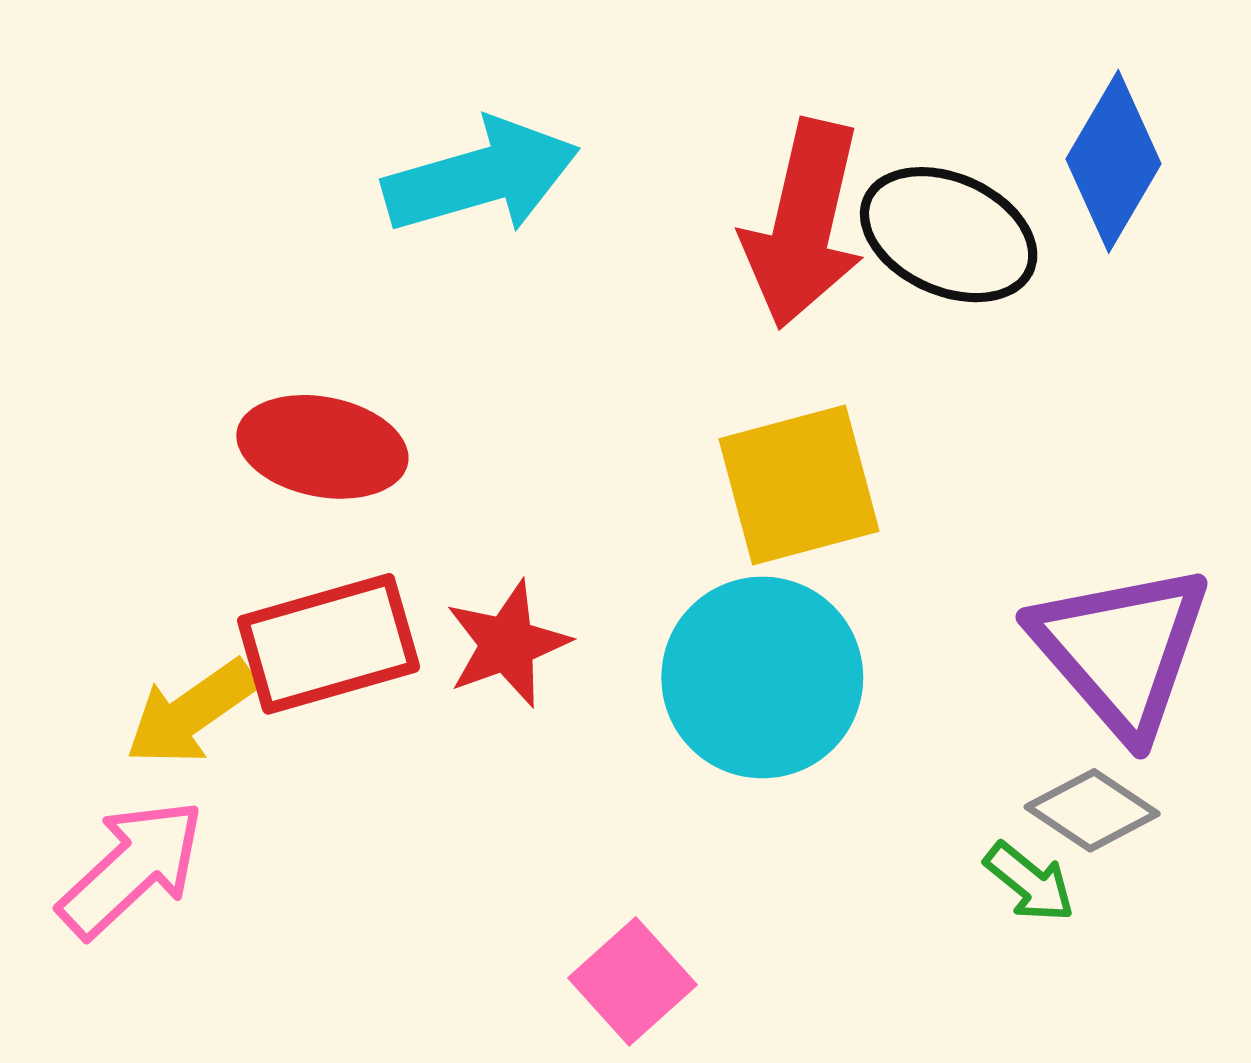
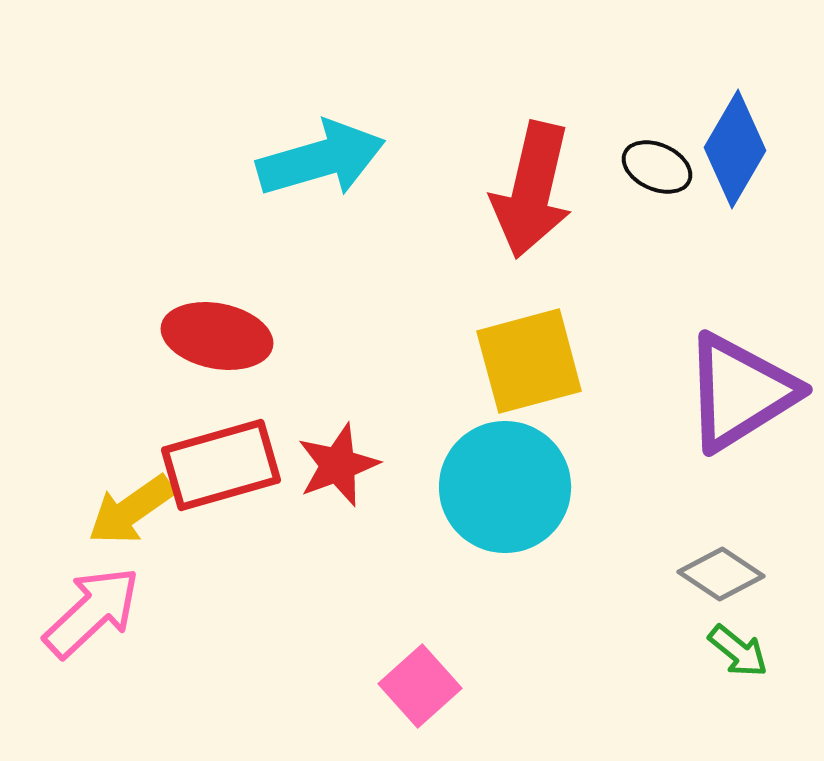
black ellipse: (949, 235) -> (657, 167), moved, size x0.6
purple triangle: (1121, 650) -> (740, 392), moved, turned 39
green arrow: (1030, 882) -> (738, 651), moved

